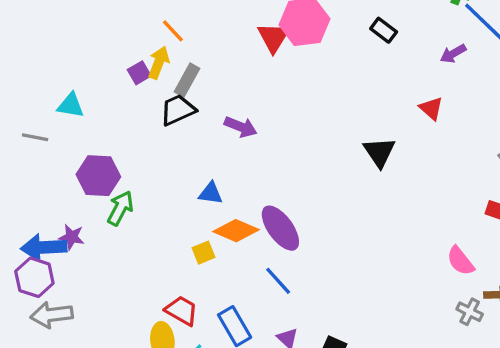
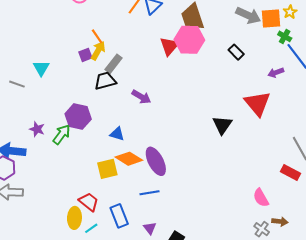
orange line: (173, 31) -> (97, 36), moved
cyan triangle: (71, 105) -> (41, 68), turned 42
red triangle: (431, 108) -> (257, 103), size x1.8
purple hexagon: (98, 176) -> (78, 117), moved
purple star: (72, 237) -> (37, 129), moved
yellow square: (204, 253) -> (107, 169), size x1.5
blue line: (278, 281) -> (150, 193), turned -66

